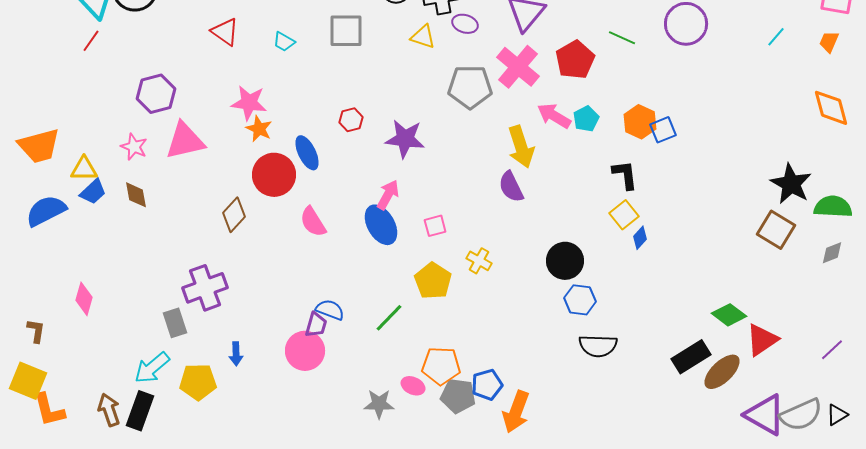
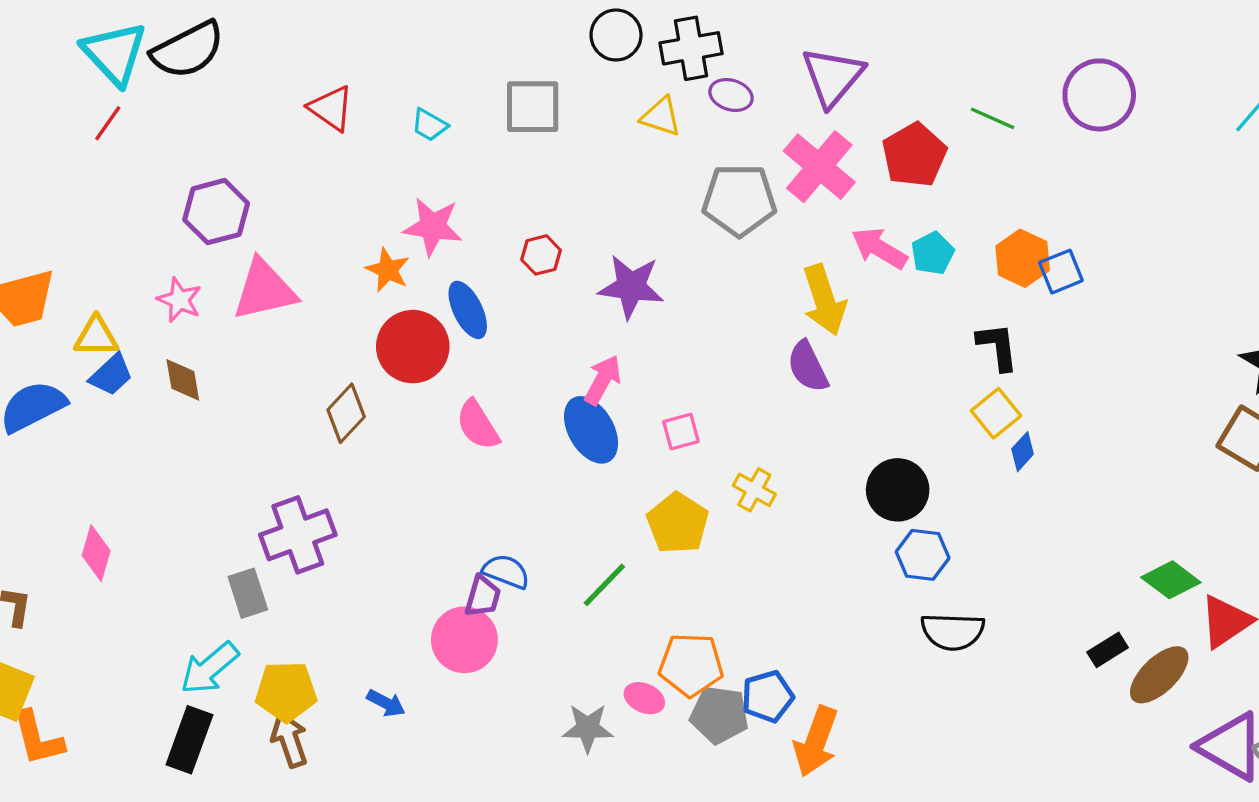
pink star: (249, 103) -> (433, 227), moved
blue arrow: (236, 354) -> (386, 703), moved, turned -60
black rectangle: (691, 357) -> (1108, 650), size x0.6
brown arrow: (109, 410) -> (289, 740), moved

